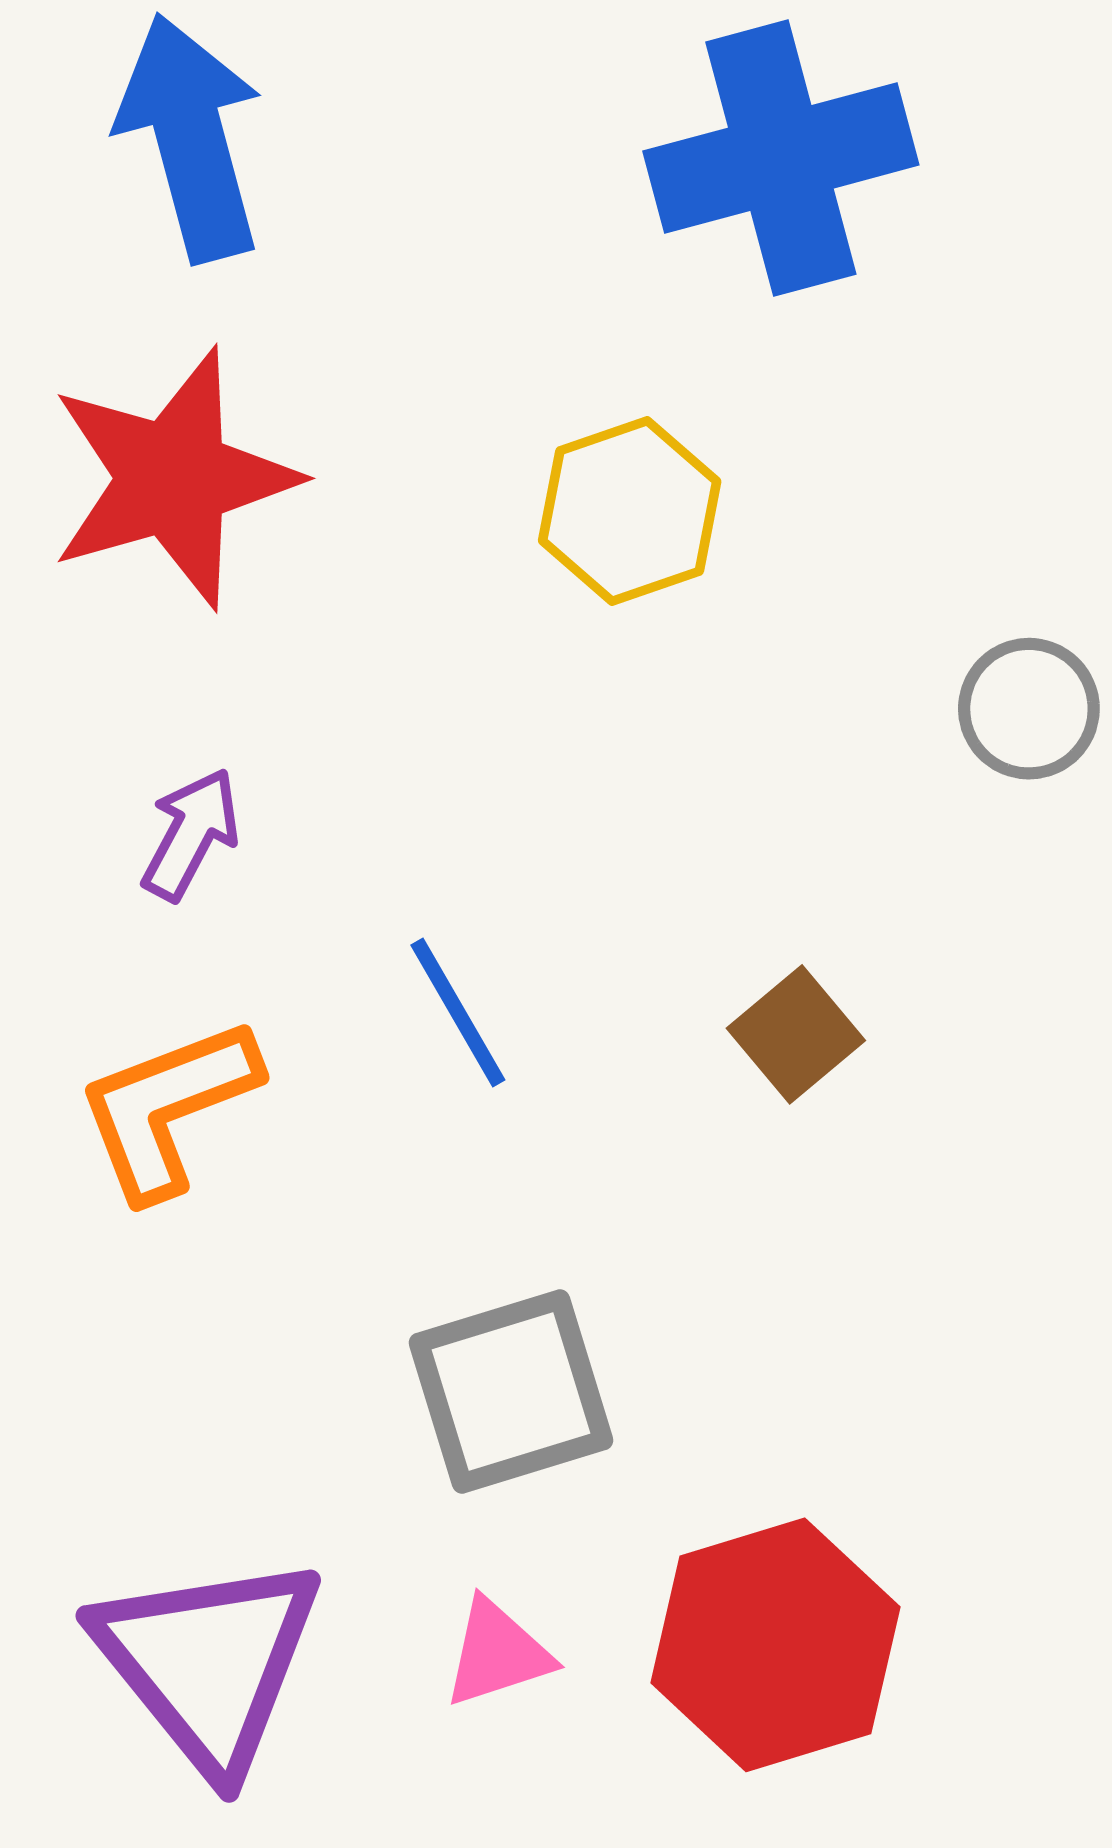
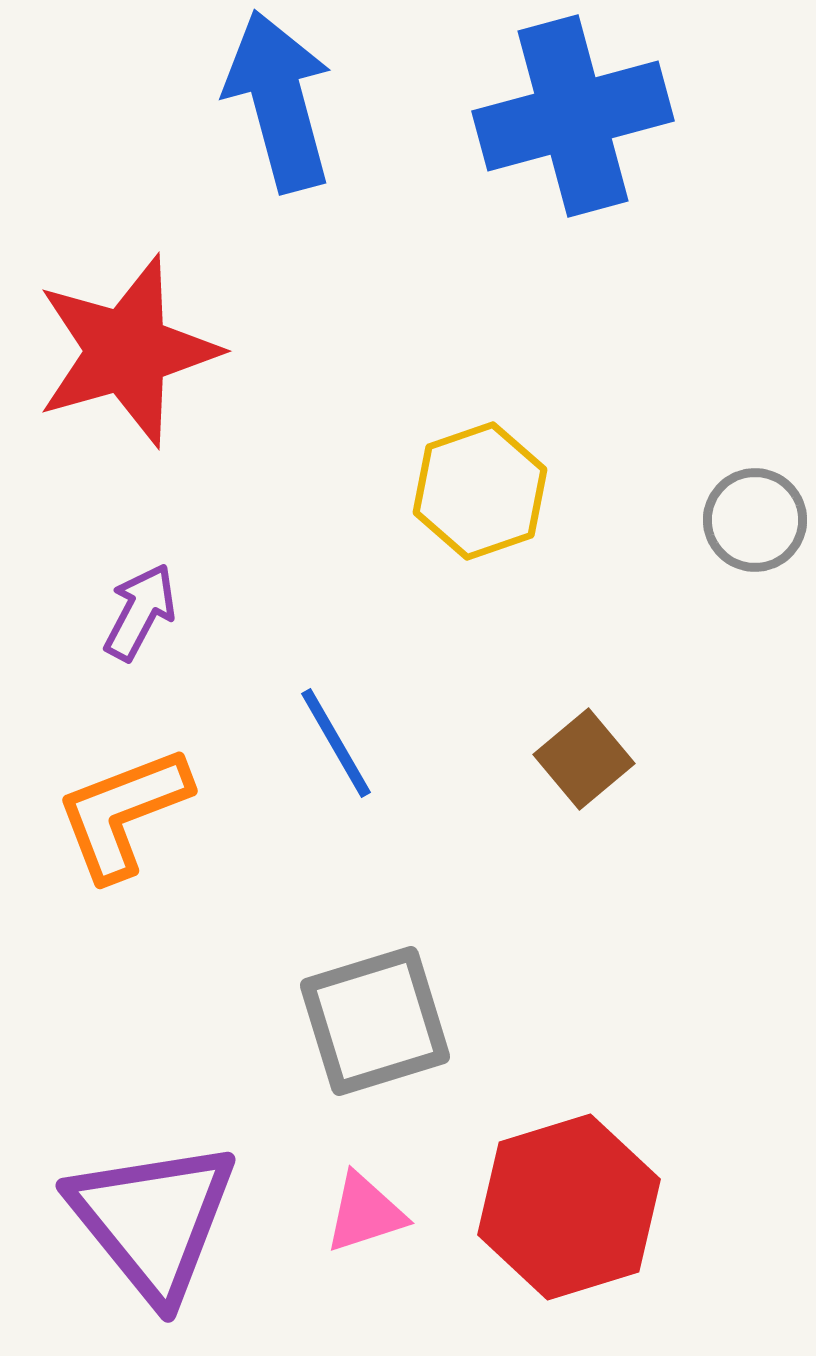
blue arrow: (191, 138) -> (279, 101), moved
yellow hexagon: (630, 511) -> (480, 491), moved

